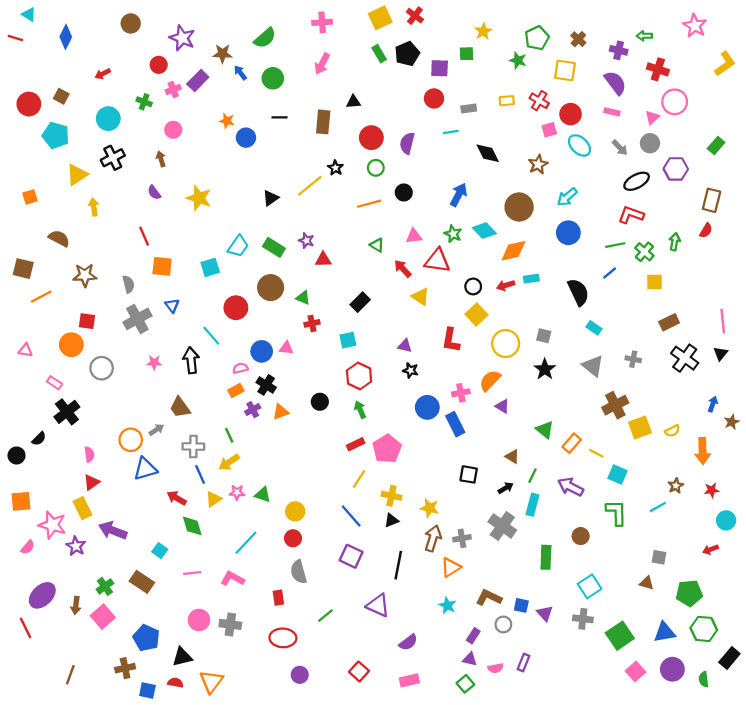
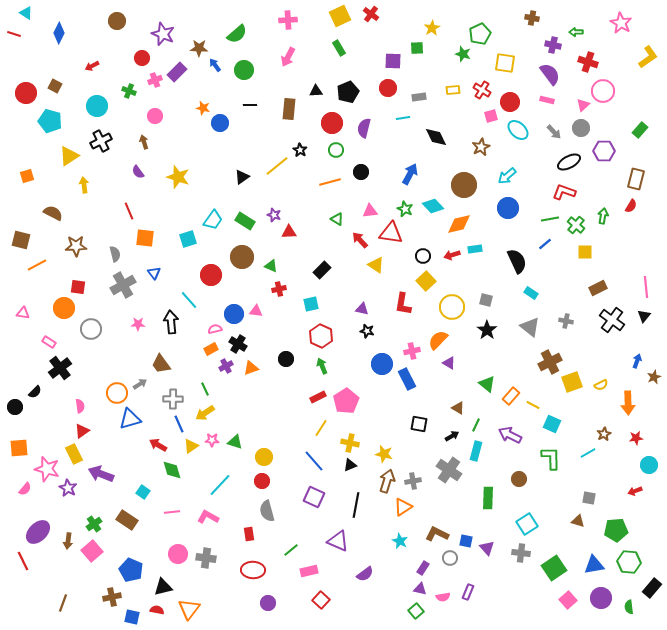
brown cross: (578, 39) -> (532, 18), moved, turned -32
black pentagon: (407, 54) -> (348, 92), moved
pink rectangle: (409, 680) -> (309, 571), moved

